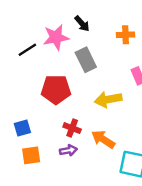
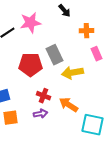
black arrow: (82, 24) -> (64, 11), moved
orange cross: (126, 35) -> (86, 31), moved
gray rectangle: (86, 60) -> (54, 55), moved

